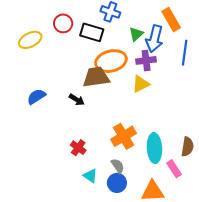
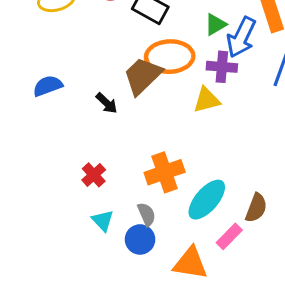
brown trapezoid: (96, 77) -> (143, 76), turned -48
cyan ellipse: (154, 148) -> (207, 200), turned 32
pink rectangle: (174, 169) -> (229, 236), turned 66

